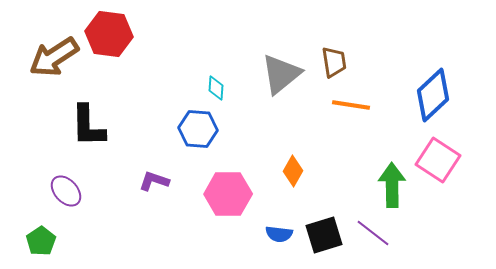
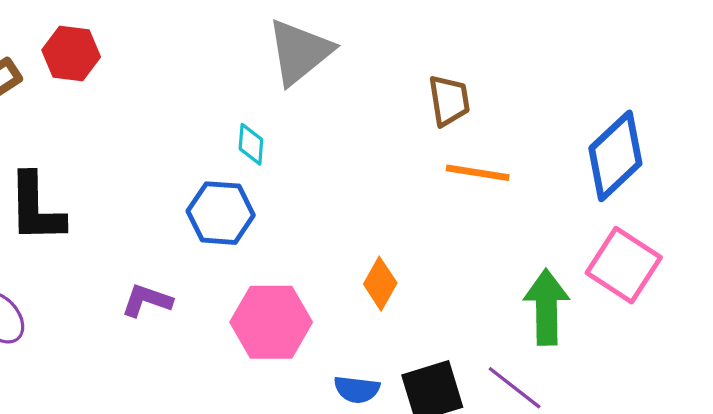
red hexagon: (109, 34) -> (71, 54), size x0.7
gray triangle: (281, 74) -> (300, 52), moved

